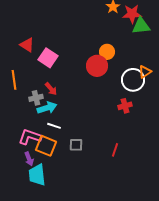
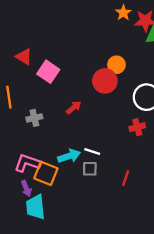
red arrow: (51, 89) -> (74, 108), moved, turned -88
cyan arrow: (47, 108) -> (69, 156), moved
white line: (54, 126) -> (92, 151), moved
gray square: (76, 145) -> (90, 169), moved

